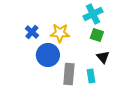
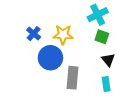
cyan rectangle: (91, 76) -> (106, 84), moved

